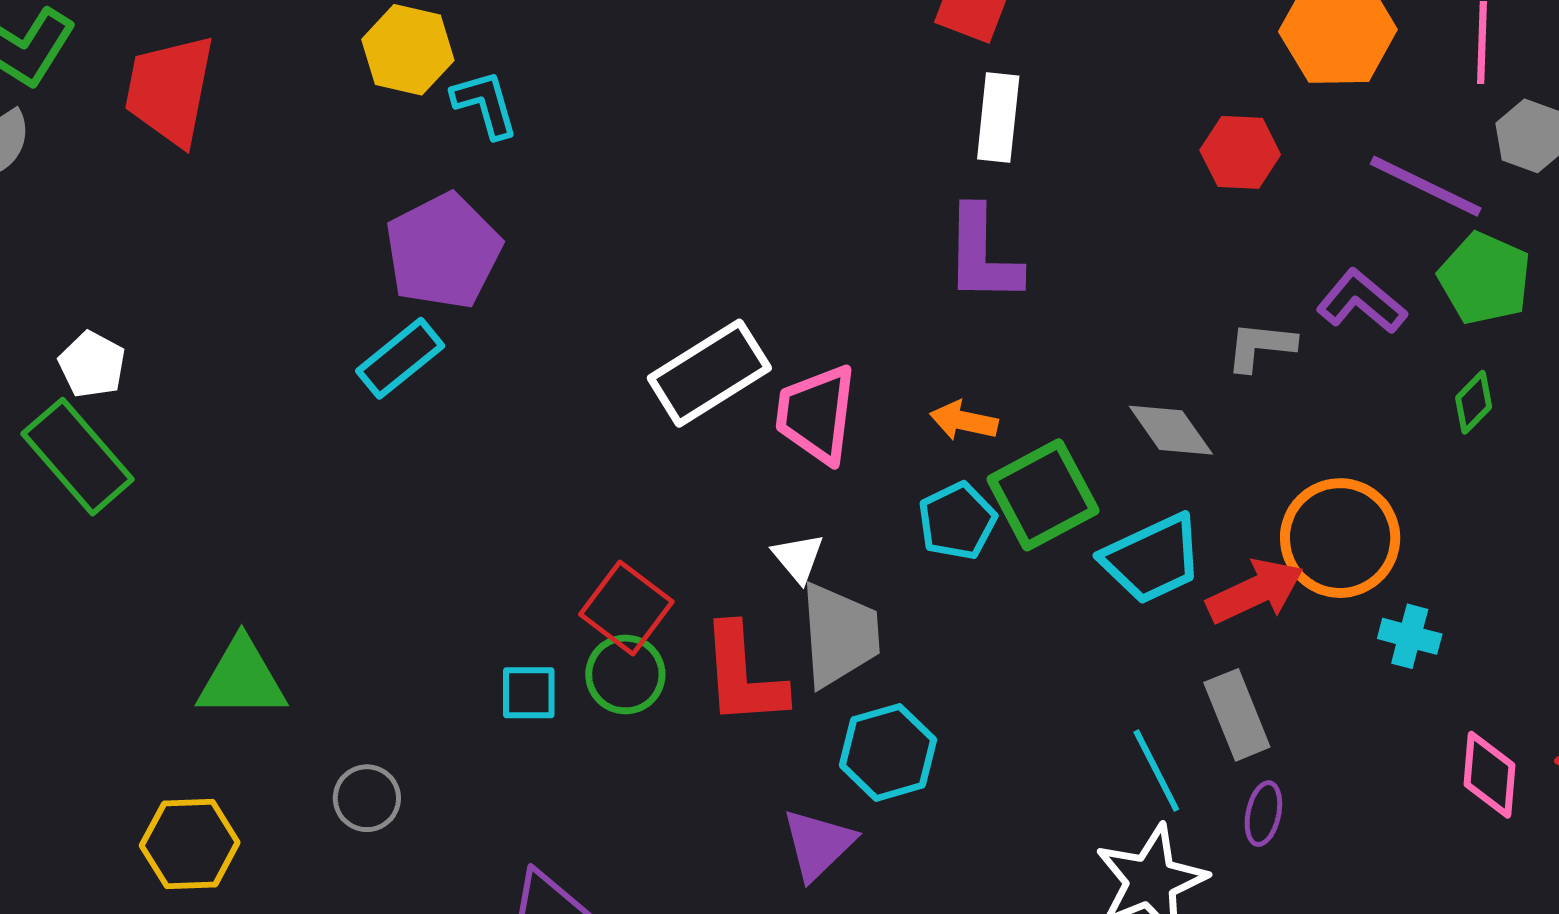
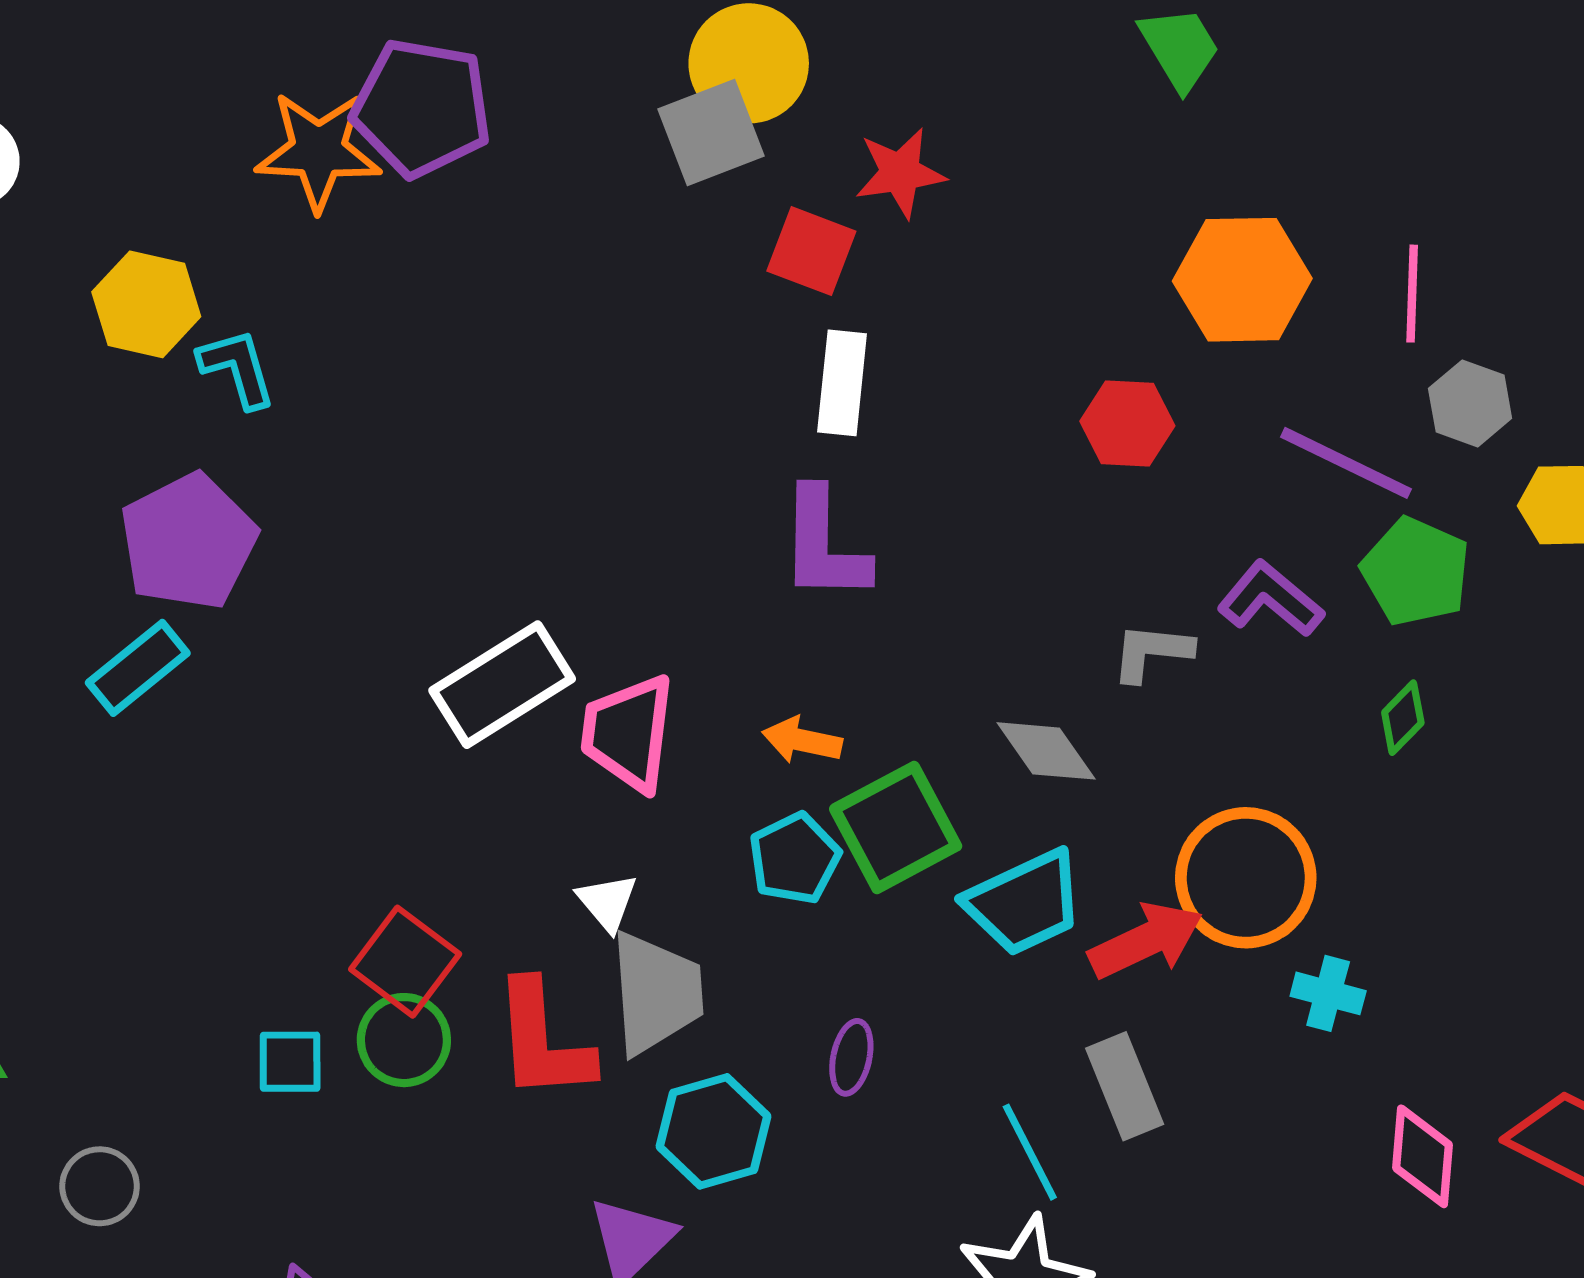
purple ellipse: (1263, 814) -> (851, 1057), moved

